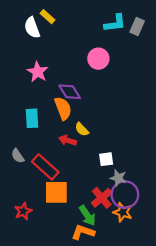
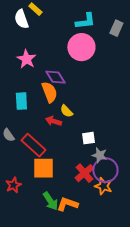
cyan L-shape: (115, 23) -> (85, 21), moved
gray rectangle: (137, 27) -> (116, 28), moved
pink circle: (98, 59) -> (81, 47), size x1.4
green arrow: (87, 216) -> (50, 201), moved

